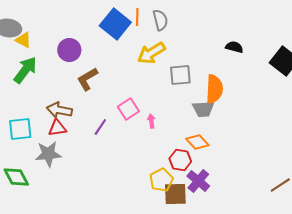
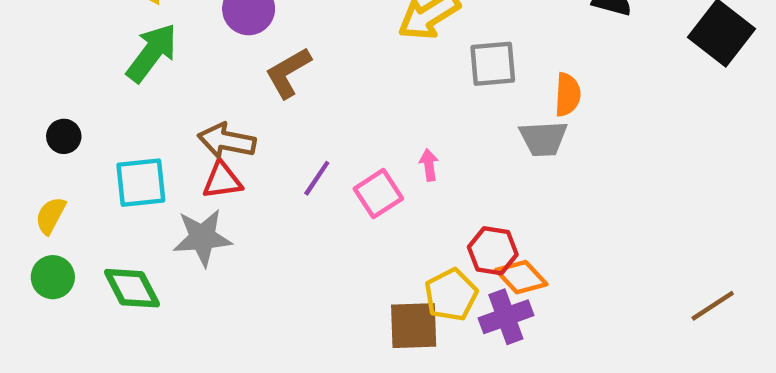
orange semicircle: (214, 89) -> (568, 95), size x0.7
pink square: (128, 109) -> (378, 194), moved
orange diamond: (197, 142) -> (521, 277), moved
purple cross: (198, 181) -> (506, 317), moved, turned 30
brown square: (175, 194) -> (414, 326), moved

